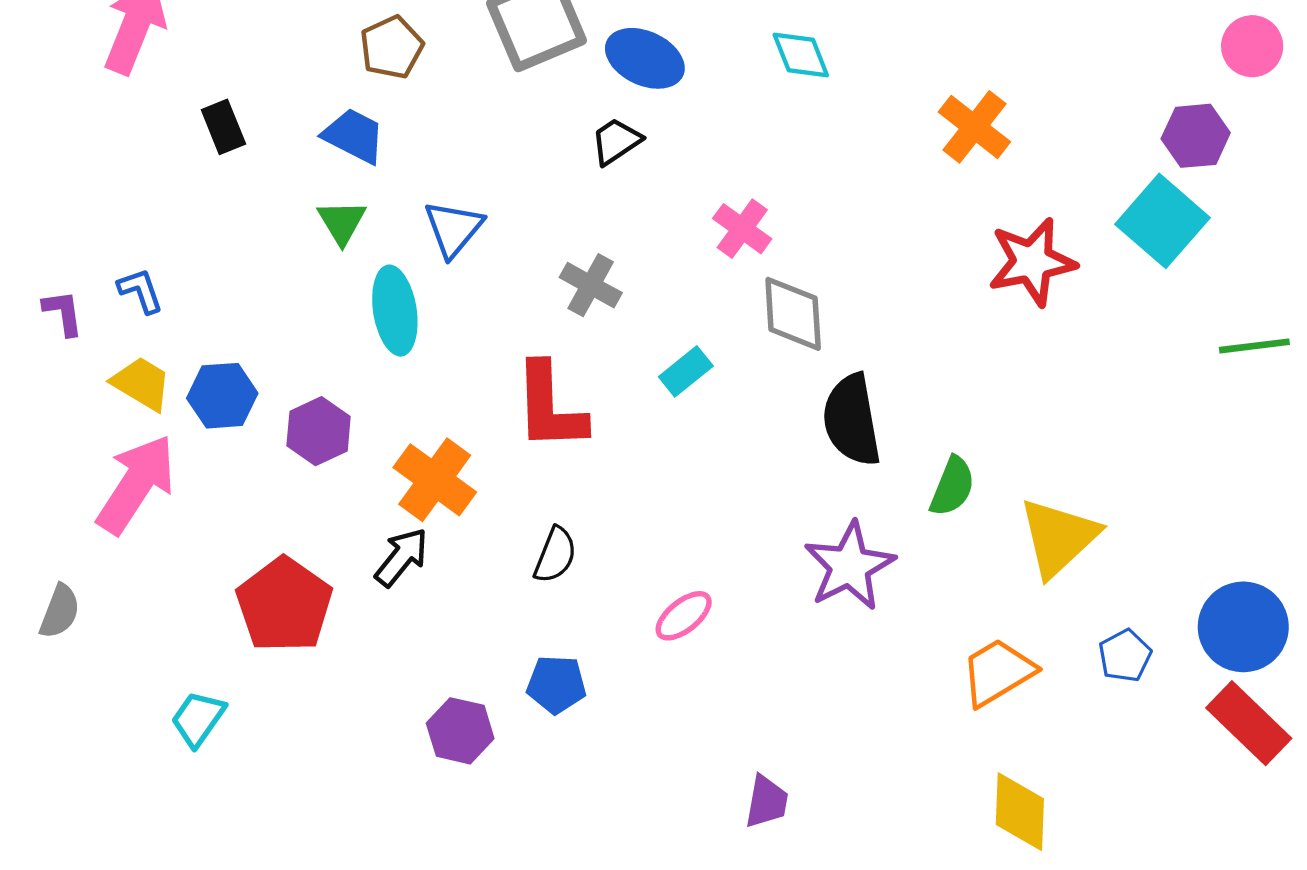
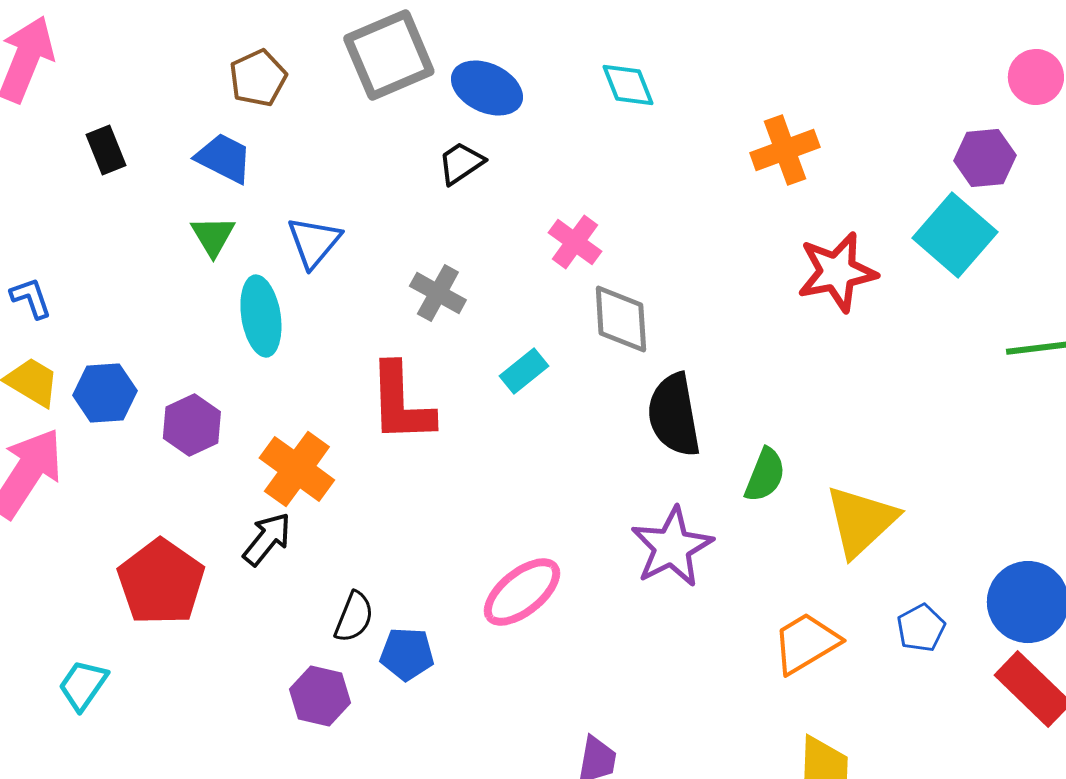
orange cross: (974, 127) -> (785, 150), turned 32
black semicircle: (555, 555) -> (354, 617), moved
pink ellipse: (684, 616) -> (522, 592), size x1.5

